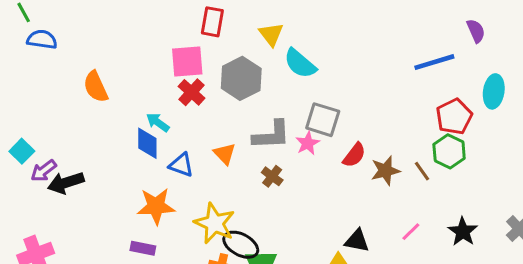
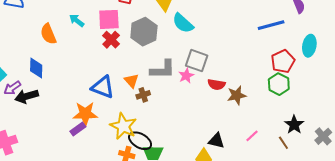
cyan arrow: (158, 122) -> (77, 21), moved
blue diamond: (147, 143) -> (36, 68), moved
red semicircle: (354, 155) -> (216, 84), turned 60
blue triangle: (181, 165) -> (103, 87), size x1.4
brown line: (422, 171) -> (283, 143), moved
brown cross: (272, 176) -> (143, 95), moved, turned 32
black star: (463, 232) -> (294, 125), moved
purple rectangle: (143, 248) -> (78, 129), moved, turned -49

